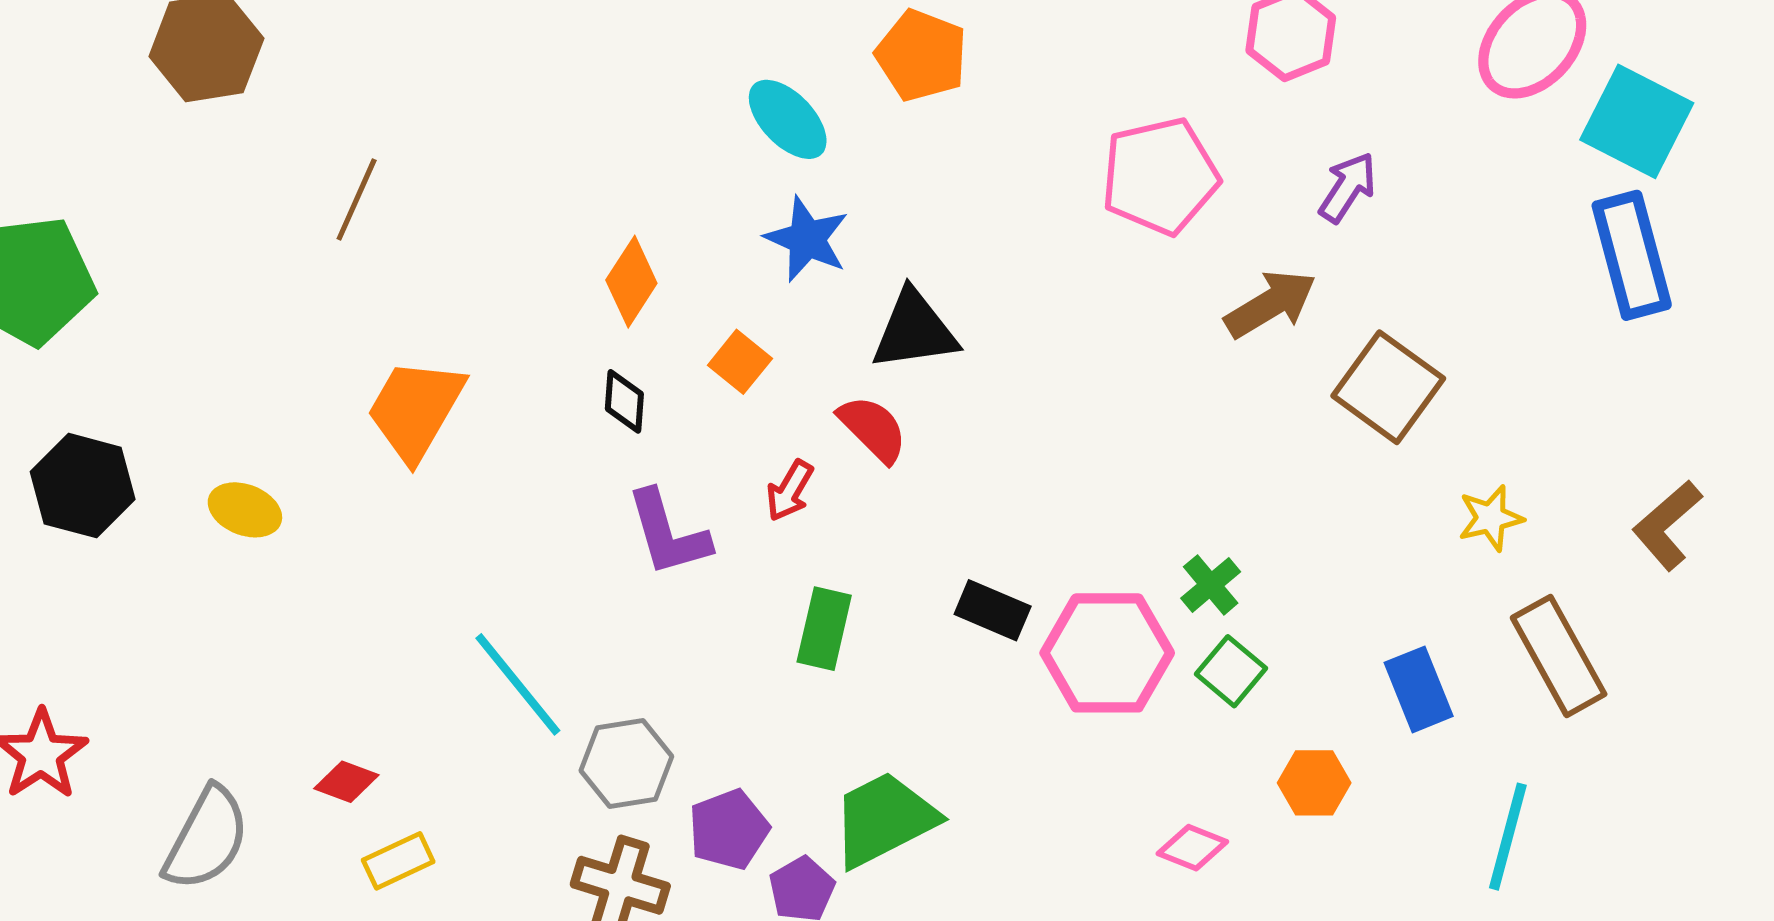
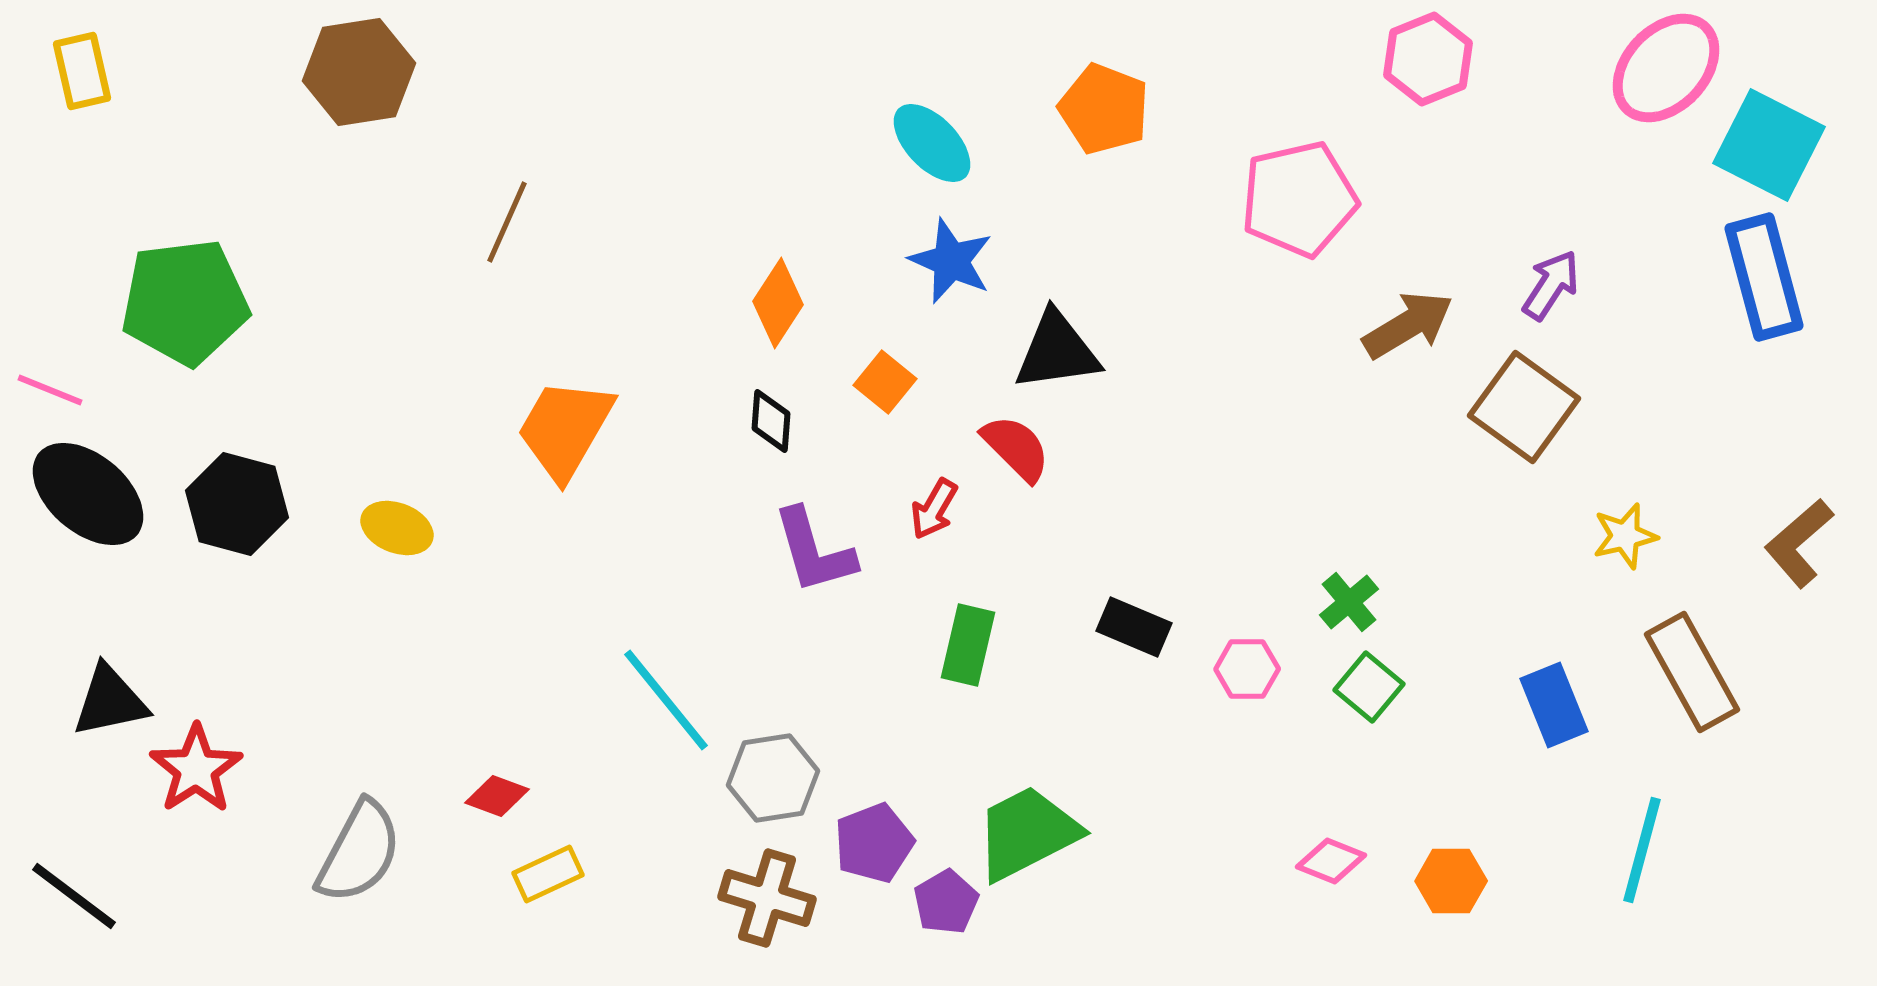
orange pentagon: (922, 55) -> (1104, 109), moved
purple arrow: (1348, 187) -> (1551, 285), moved
pink hexagon: (1107, 653) -> (1247, 669), size x0.5
orange hexagon: (1314, 783) -> (1451, 881), moved

